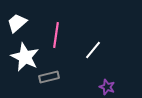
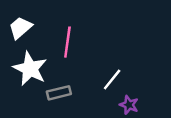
white line: (93, 50) -> (112, 80), moved

